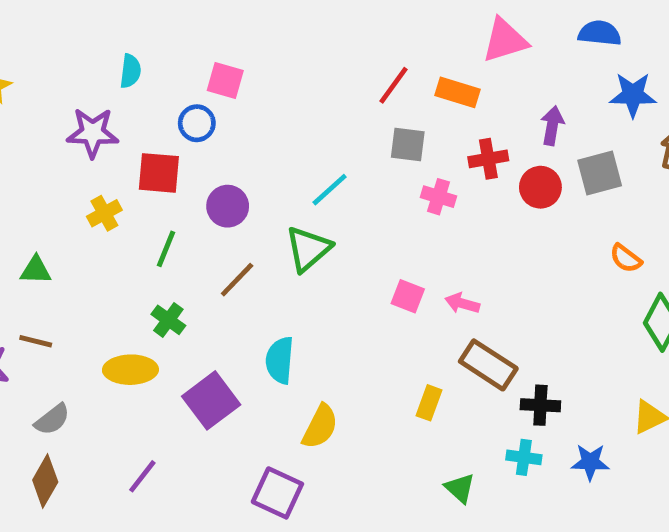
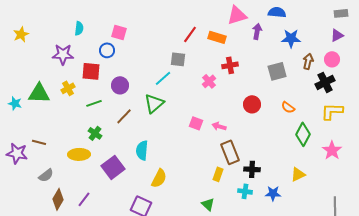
purple arrow: (552, 126) -> (257, 31), moved
gray square: (408, 145) -> (178, 59), moved
red circle: (540, 187) -> (252, 104), moved
pink cross: (439, 197) -> (209, 81), turned 32
green line: (166, 249) -> (94, 103), turned 49
green triangle: (36, 270) -> (39, 93), moved, size x1.6
brown rectangle: (488, 365) -> (230, 152), turned 35
yellow rectangle: (429, 403) -> (218, 174), moved
brown diamond: (45, 481) -> (58, 199), moved
green triangle: (460, 488) -> (208, 204), moved

